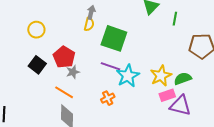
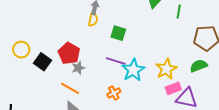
yellow circle: (36, 30) -> (21, 50), moved
green square: (114, 38) -> (118, 33), size x0.6
green semicircle: (183, 79) -> (199, 66), moved

